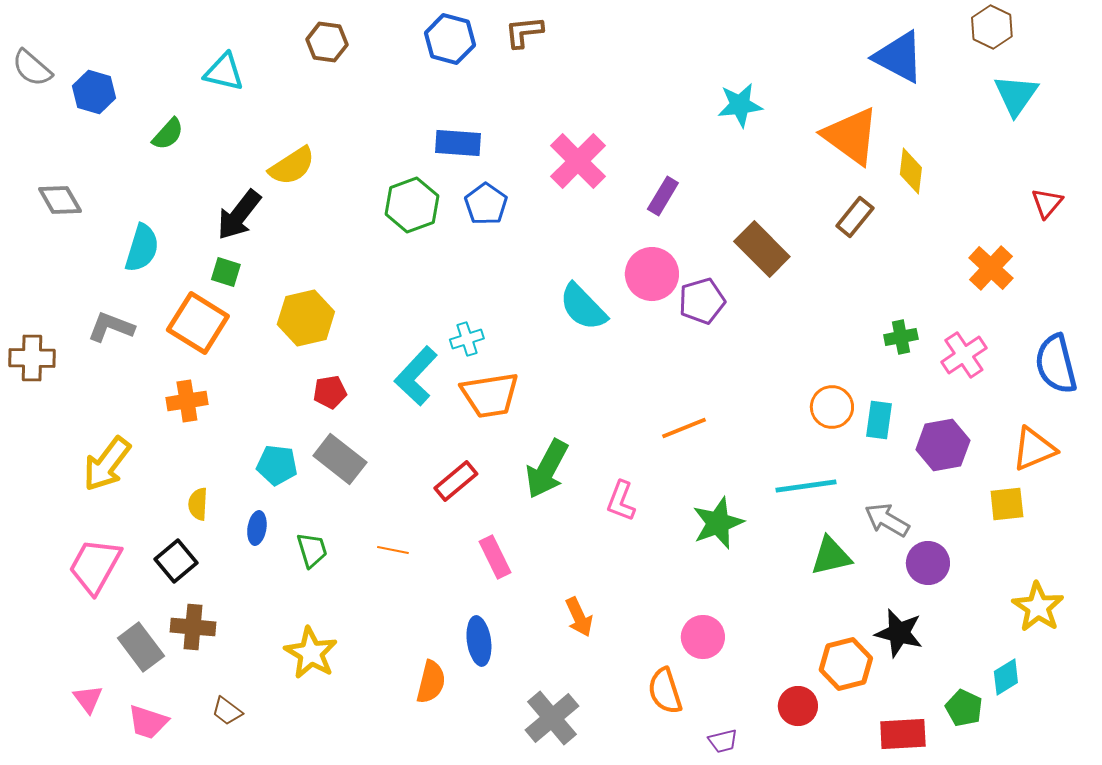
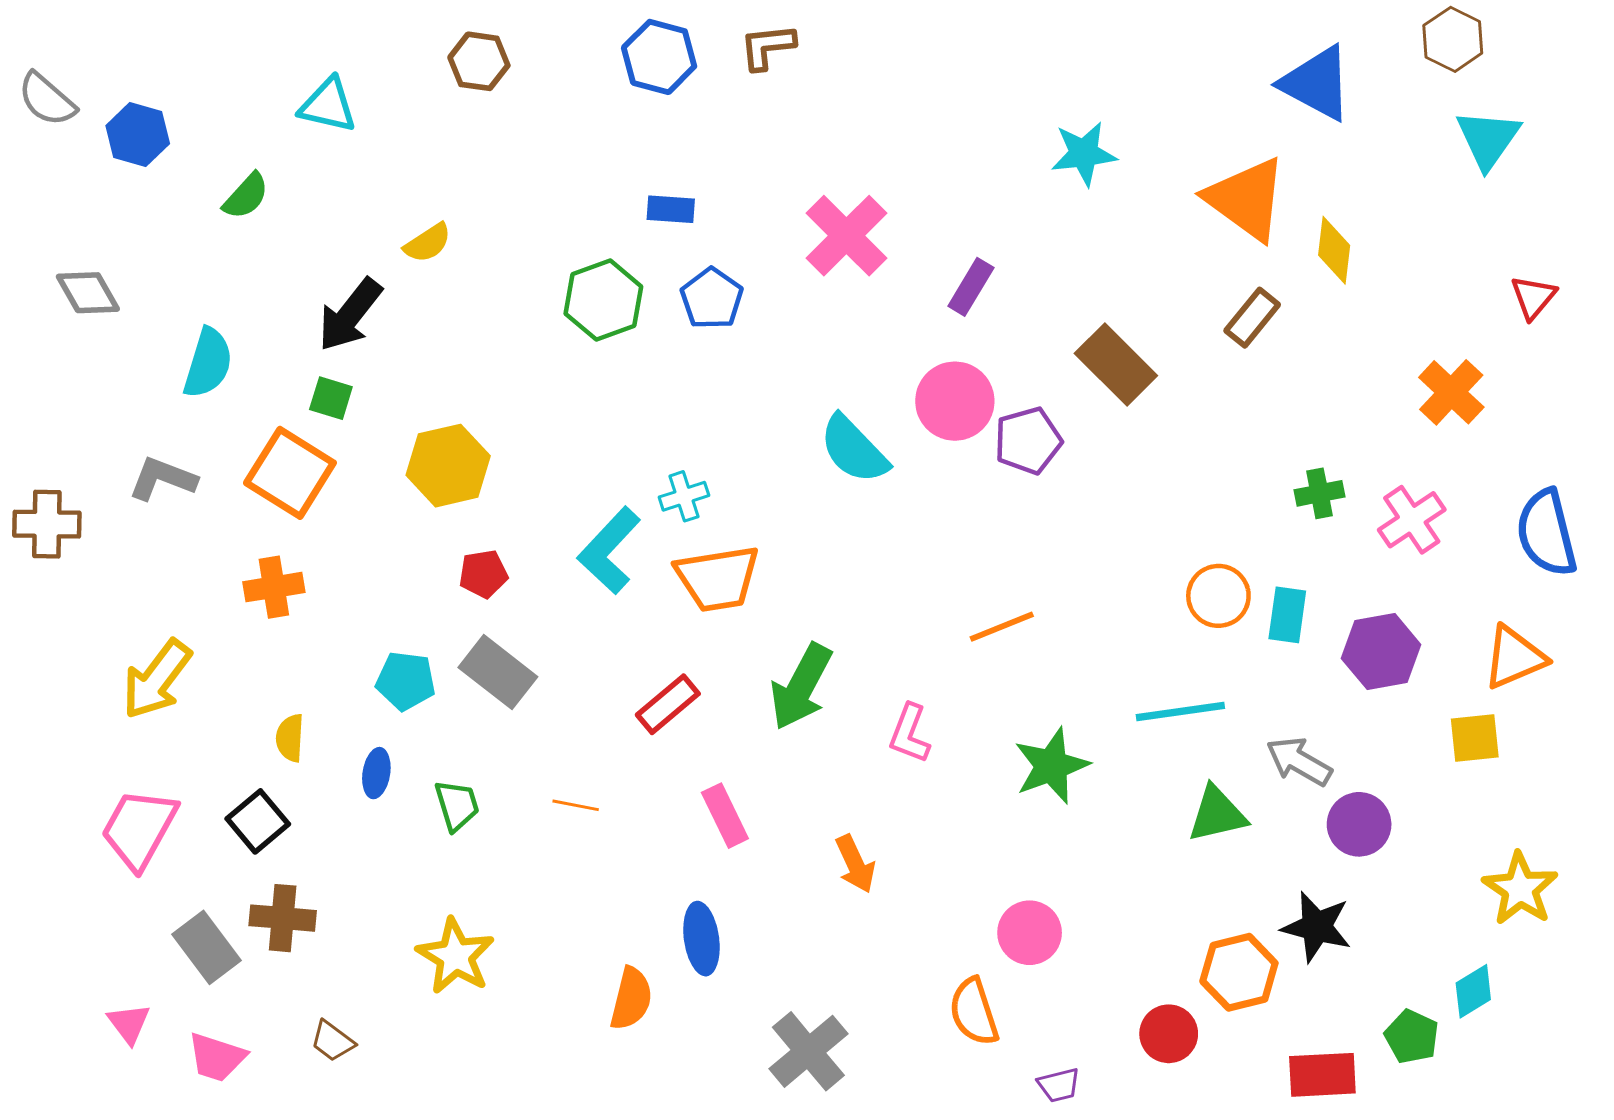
blue rectangle: (458, 143) -> (671, 209), size x0.7
yellow semicircle: (292, 166) -> (428, 243), size x0.7
orange arrow: (579, 617) -> (855, 864), moved

